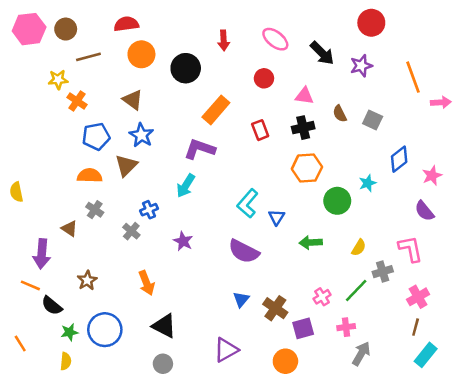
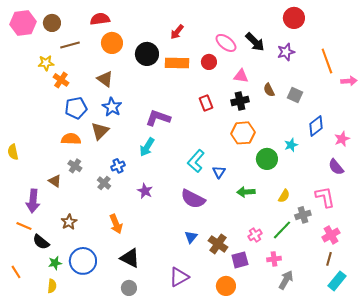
pink ellipse: (275, 39) -> (226, 43), moved
red arrow: (224, 40) -> (177, 32), turned 42
orange rectangle: (216, 110) -> (177, 63), moved, turned 50

